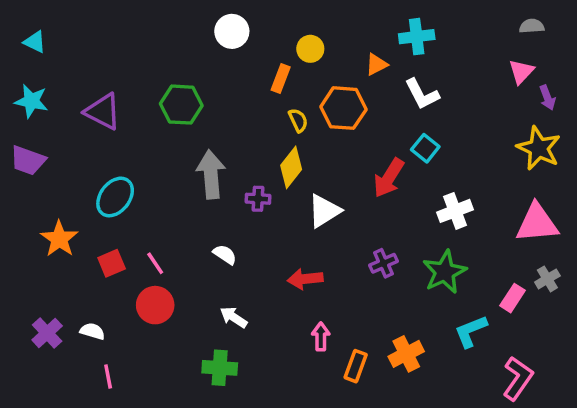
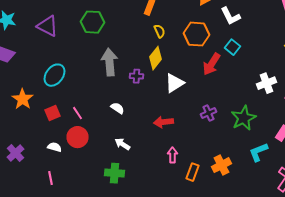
orange hexagon: (343, 108) -> (196, 34), moved
white cross: (455, 211) -> (266, 83), moved
white semicircle: (92, 331) -> (54, 147), moved

